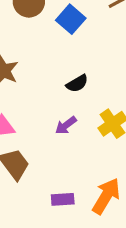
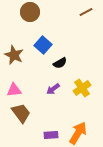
blue square: (71, 19) -> (43, 45), moved

